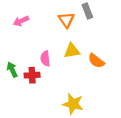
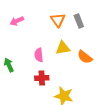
gray rectangle: (87, 11) -> (79, 21), moved
red cross: (32, 75) -> (42, 78), moved

